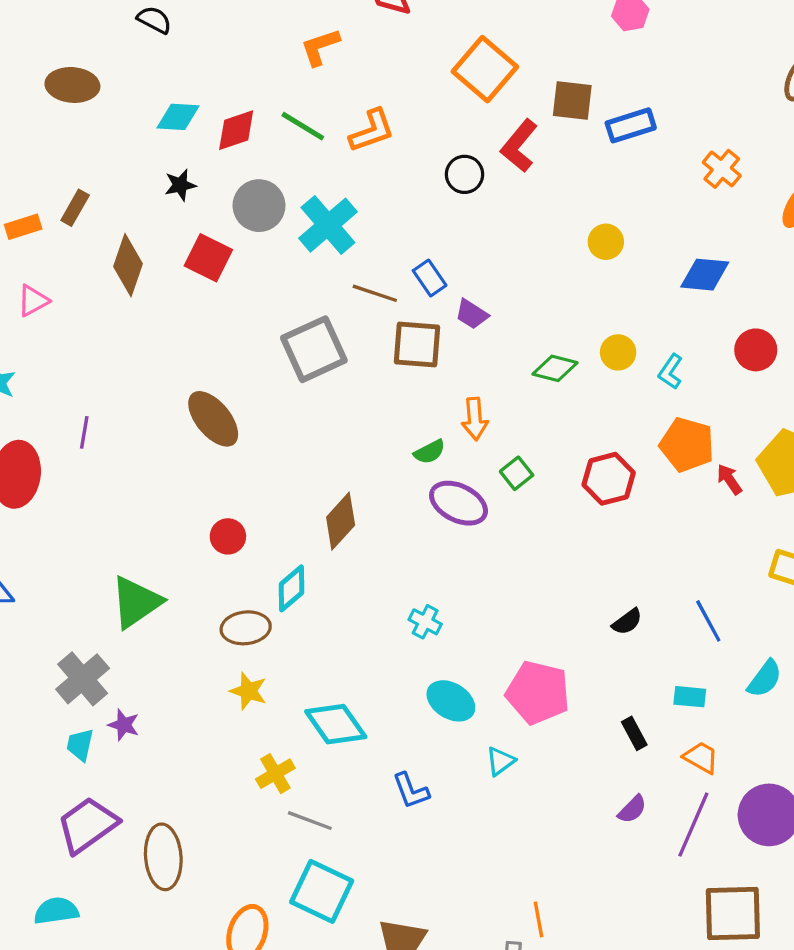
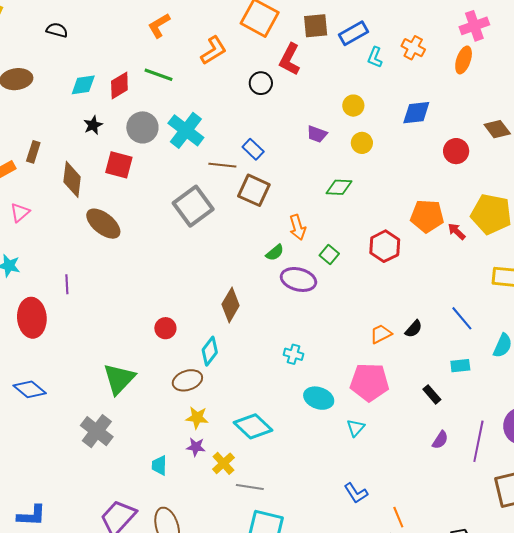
orange L-shape: (372, 131) -> (214, 50), moved
purple trapezoid: (472, 314) -> (317, 134), moved
brown square: (417, 344) -> (254, 190), turned 32
yellow circle: (618, 352) -> (362, 143), moved
cyan L-shape: (671, 372) -> (375, 57), moved
brown ellipse: (213, 419) -> (103, 224), moved
purple star: (124, 725) -> (196, 447), moved
cyan trapezoid: (80, 745) -> (159, 465), moved
orange trapezoid: (701, 758) -> (381, 334), moved, turned -45
blue L-shape: (411, 791) -> (356, 493), moved

